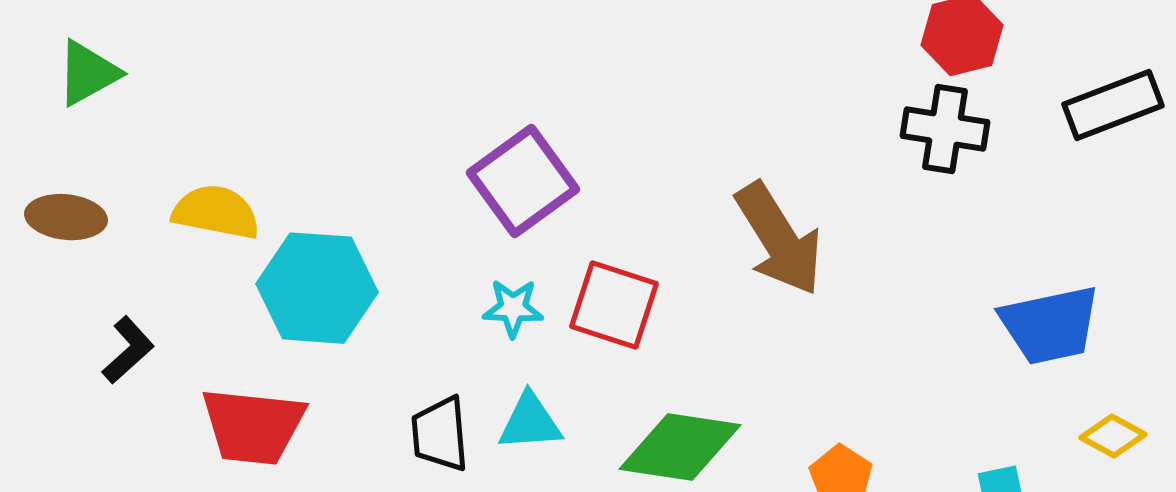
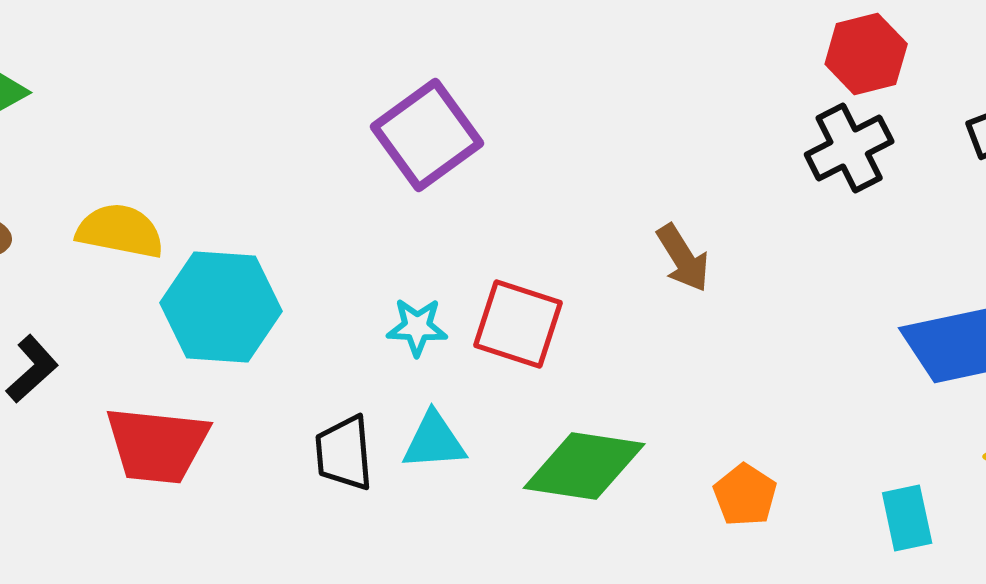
black cross: (945, 129) -> (849, 148), turned -36
purple square: (523, 181) -> (427, 135), moved
brown arrow: (779, 239) -> (683, 258), size x0.6

